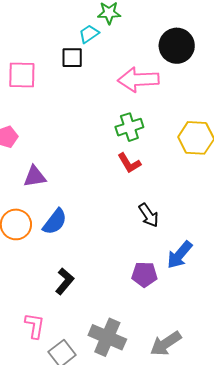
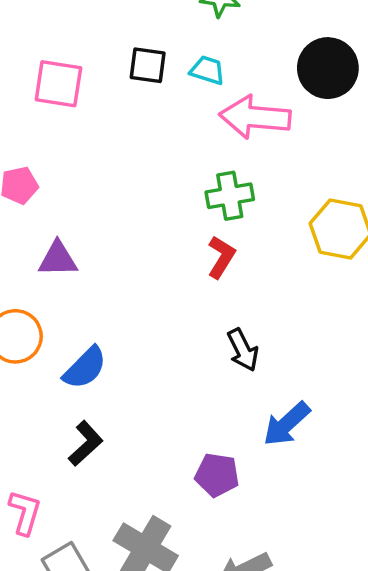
cyan trapezoid: (89, 34) -> (207, 70), moved, turned 45
red L-shape: (129, 163) -> (221, 257), turned -125
blue semicircle: (55, 222) -> (85, 368), moved
purple pentagon: (144, 274) -> (217, 475), moved

